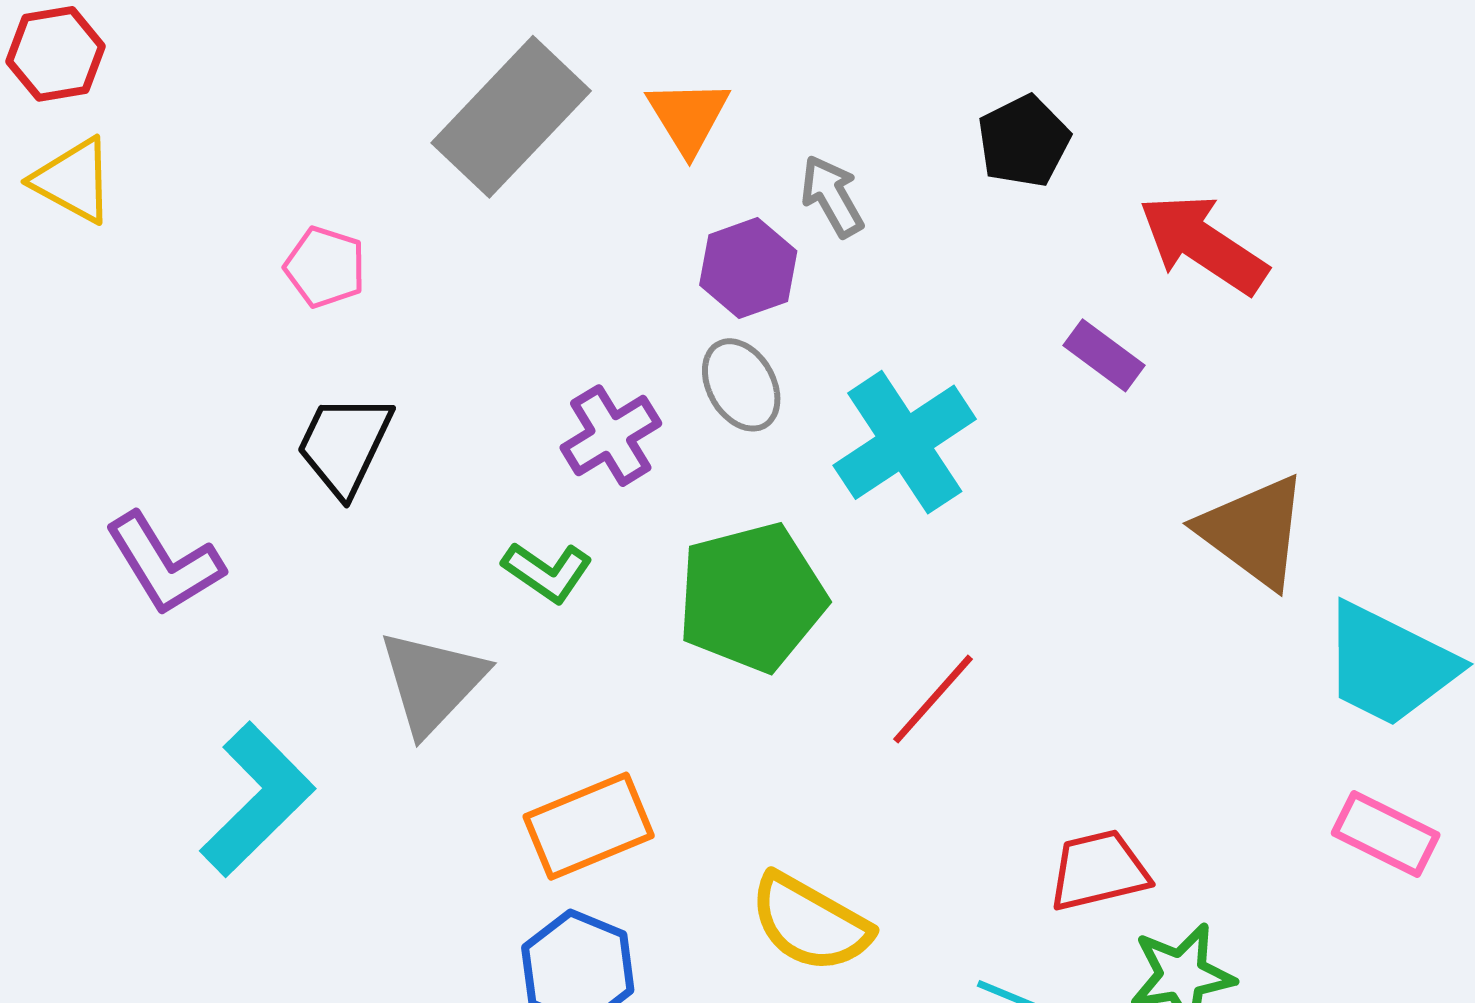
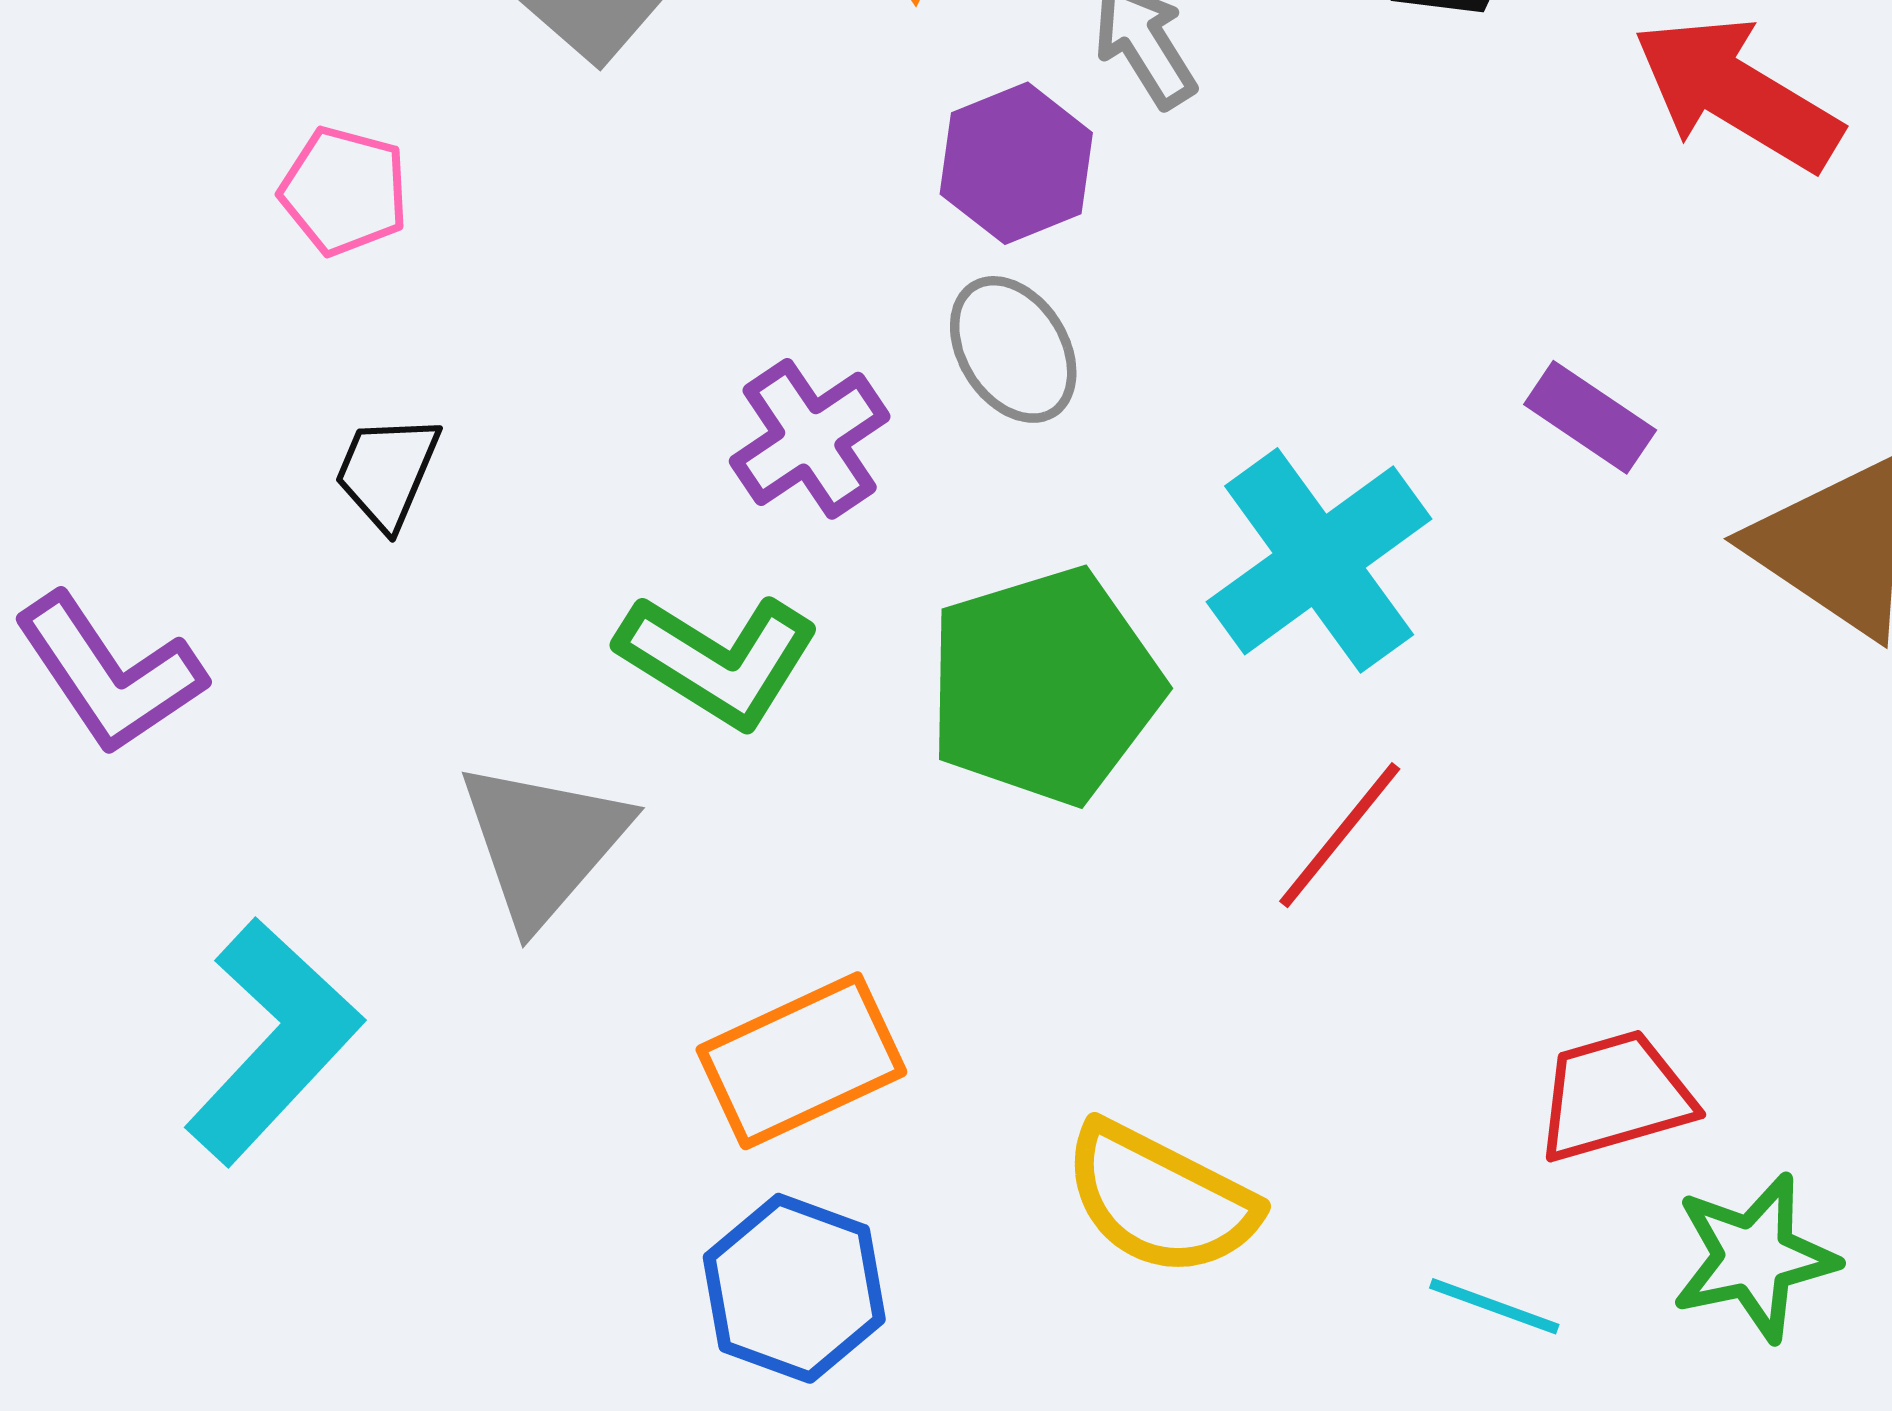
purple rectangle: (1104, 355) -> (1590, 417), moved
cyan cross: (905, 442) -> (1319, 560), moved
black trapezoid: (344, 445) -> (387, 472), size x0.7
green L-shape: (547, 572) -> (718, 660), size x1.4

